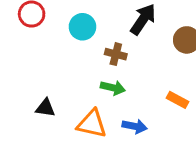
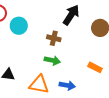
cyan circle: (82, 27) -> (19, 26), moved

